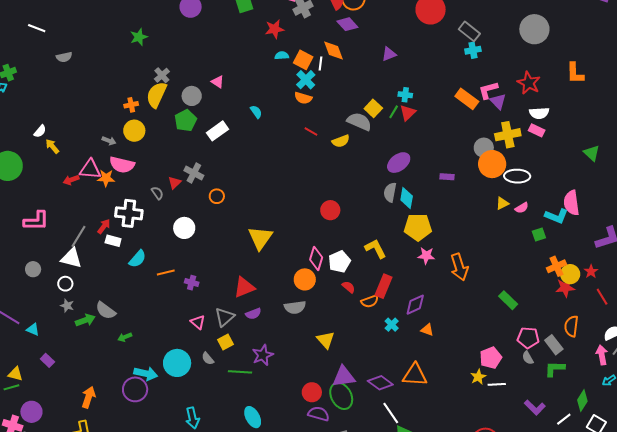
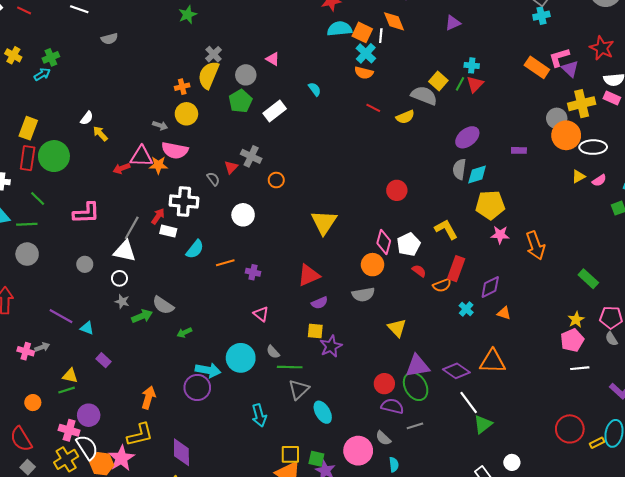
cyan semicircle: (282, 56) -> (339, 29), size x1.6
cyan diamond: (407, 198) -> (477, 175), turned 65
gray triangle: (225, 317) -> (299, 389), moved
yellow square: (226, 342) -> (315, 331), moved, turned 35
green line: (240, 372) -> (290, 367), moved
yellow star: (478, 377) -> (576, 320), moved

